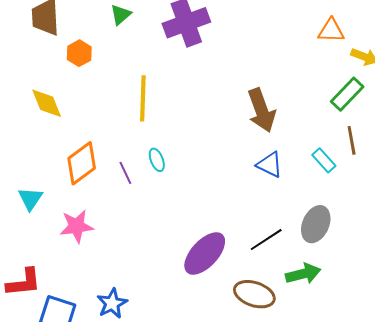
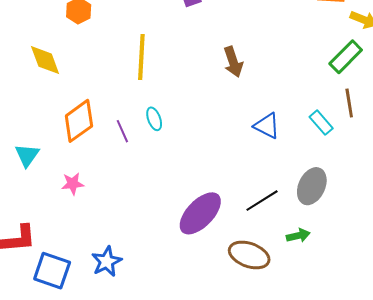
brown arrow: (261, 110) -> (233, 62), moved, size x0.7
pink star: (77, 226) -> (73, 184), size x0.7
green arrow: (303, 274) -> (298, 236), size x0.7

